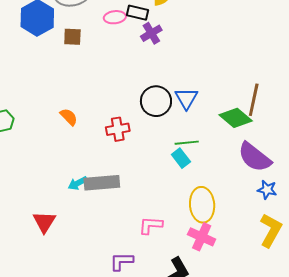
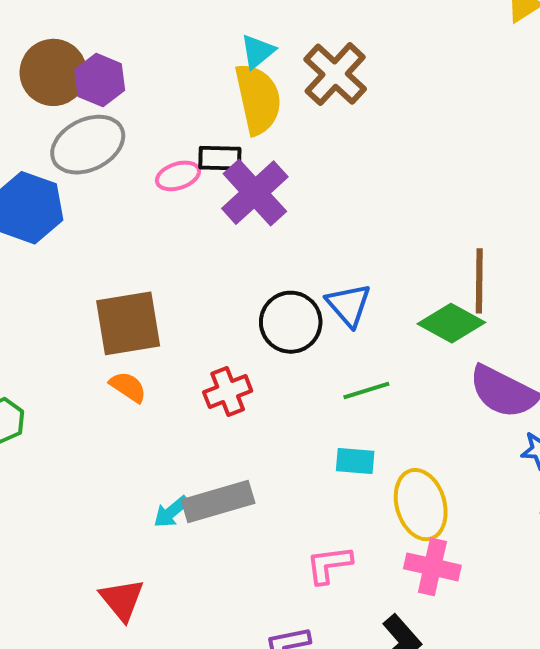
purple cross: (151, 33) -> (255, 193), size x1.6
brown square: (72, 37) -> (128, 323), moved, size x1.8
cyan rectangle: (181, 158) -> (355, 461), moved, turned -36

